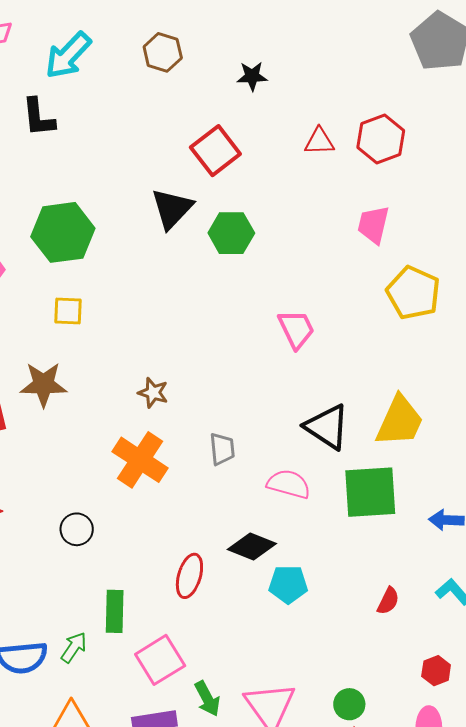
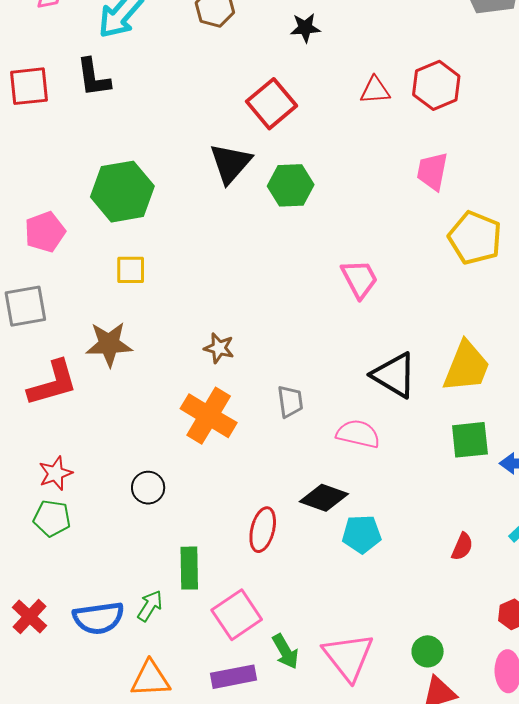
green square: (370, 492) -> (470, 440), moved, size x0.7

